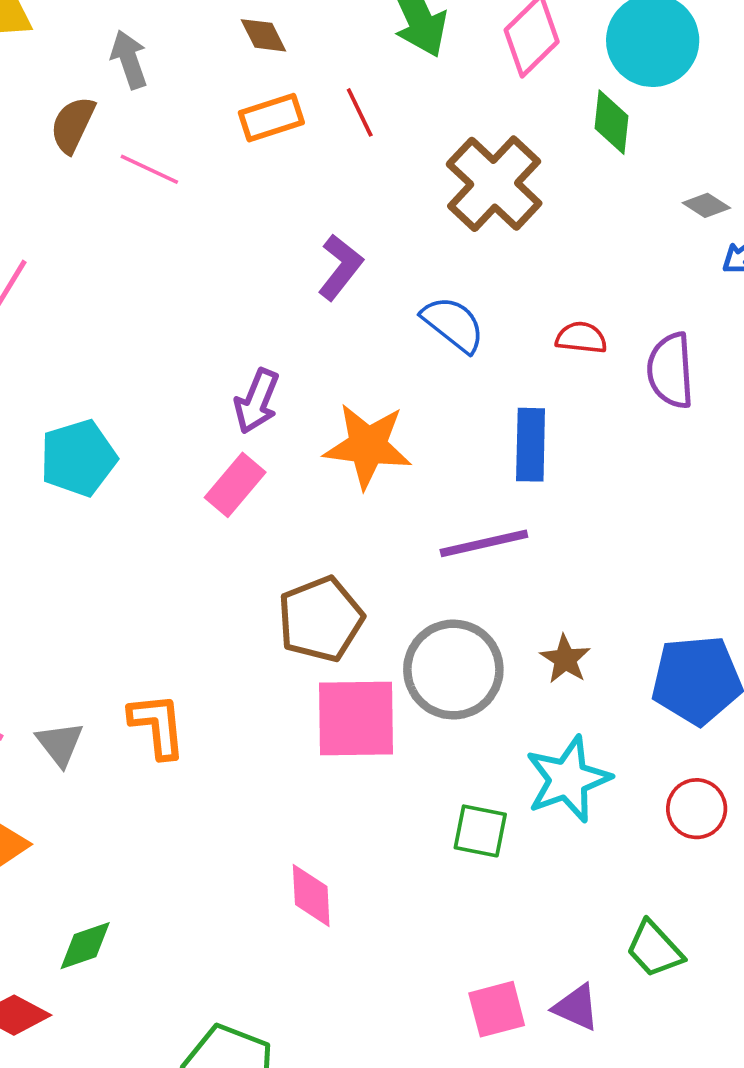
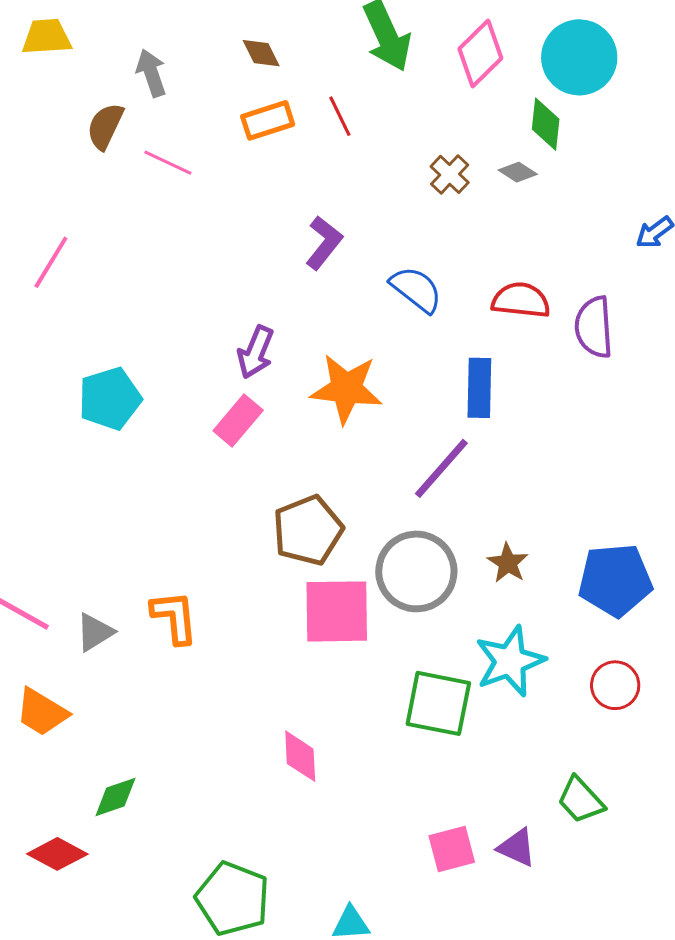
brown cross: (494, 184) -> (450, 174), size x0.5
gray diamond: (706, 205) -> (518, 172), moved
red semicircle: (581, 338) -> (521, 300), size x1.4
purple line: (484, 543) -> (441, 468), turned -36
gray triangle: (60, 744) -> (95, 632), turned 36
green square: (480, 831) -> (438, 703), size x1.5

